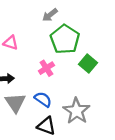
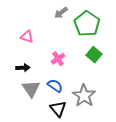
green pentagon: (65, 39) -> (87, 24), moved
black triangle: (46, 126) -> (58, 109), turned 30

